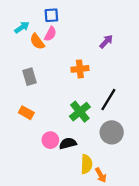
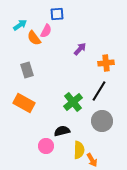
blue square: (51, 15) -> (57, 14), moved
purple arrow: (106, 42) -> (80, 49), moved
orange cross: (80, 69) -> (106, 63), moved
orange rectangle: (26, 113) -> (24, 103), size x1.5
pink circle: (50, 140) -> (46, 146), moved

